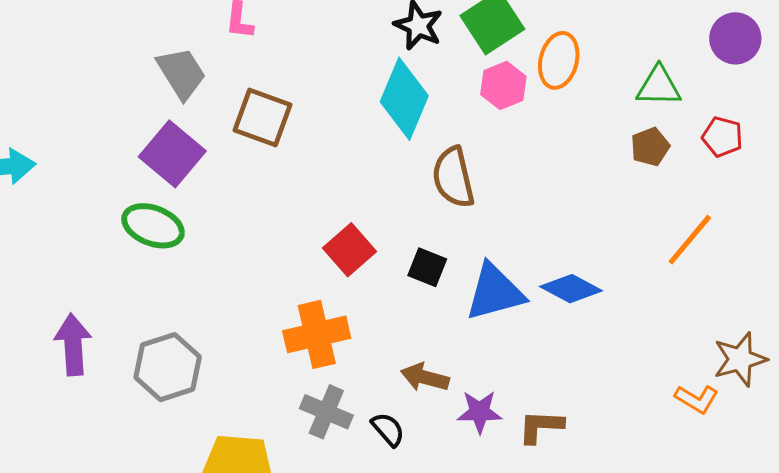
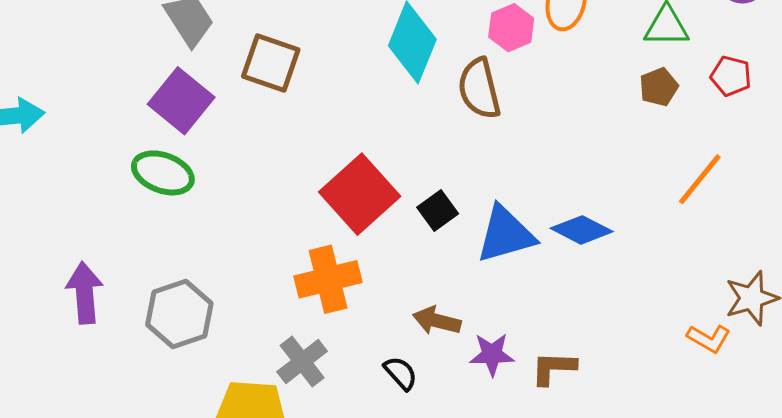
brown semicircle: (453, 177) -> (479, 89), moved
red square: (349, 250) -> (360, 194), size x1.5
black square: (427, 267) -> (438, 211), turned 33
gray cross: (326, 412) -> (302, 362), moved, turned 30

